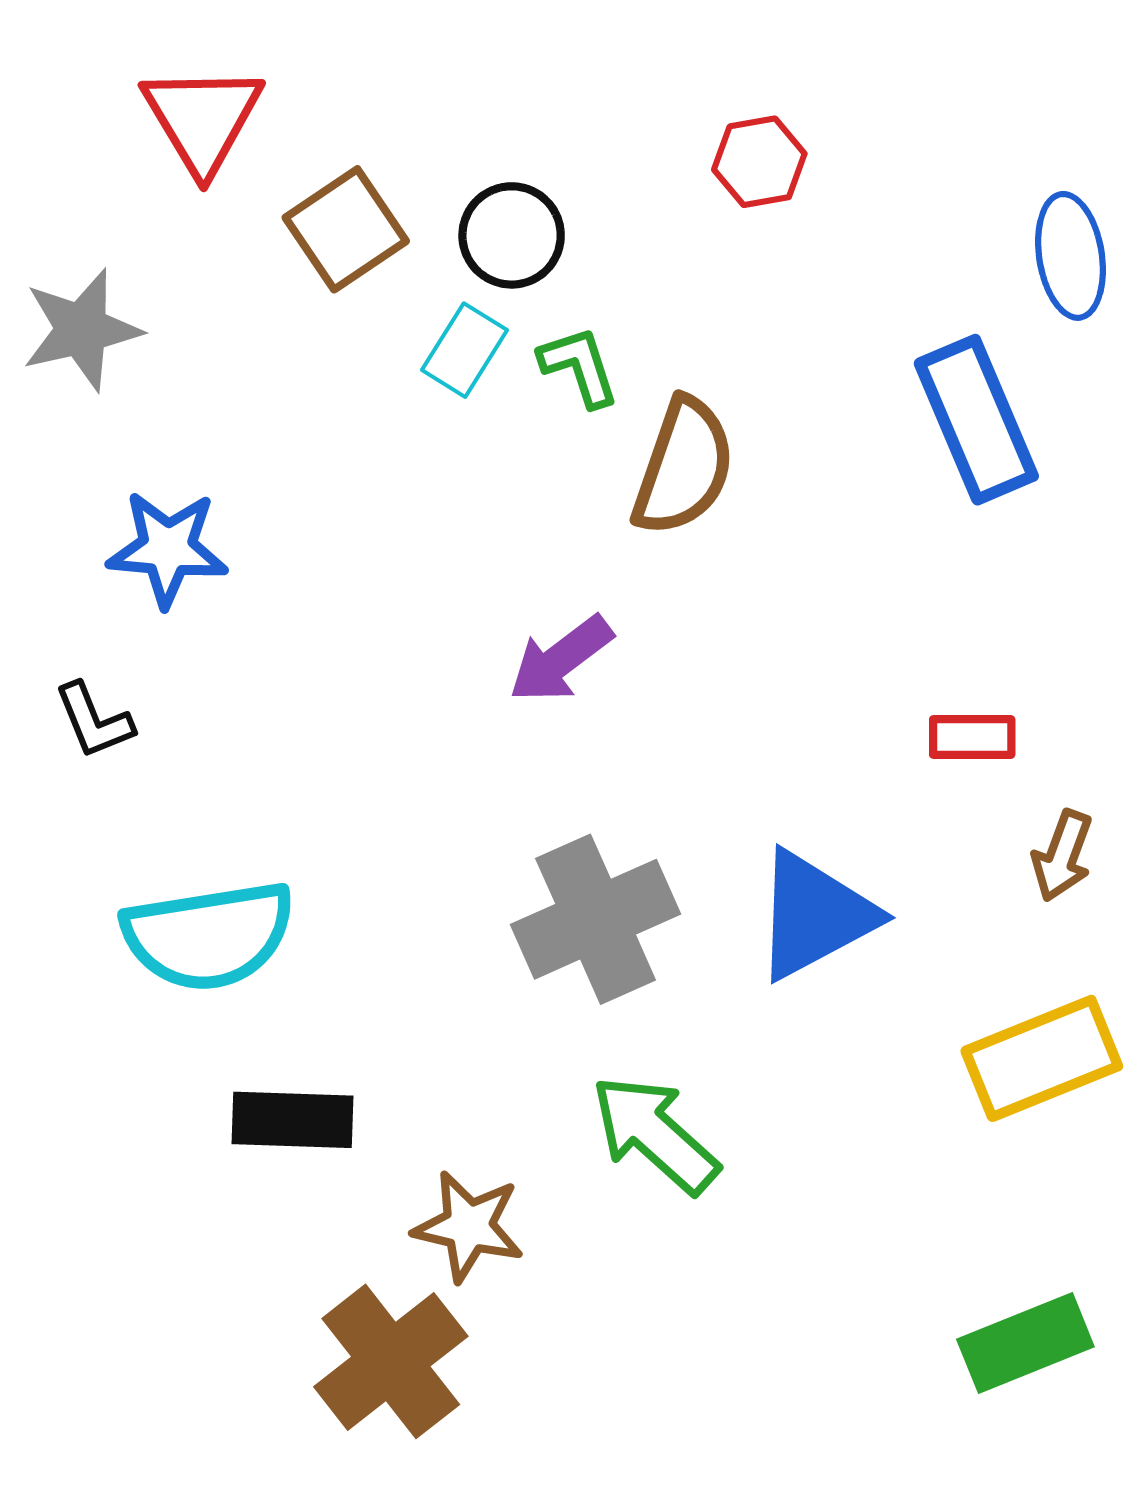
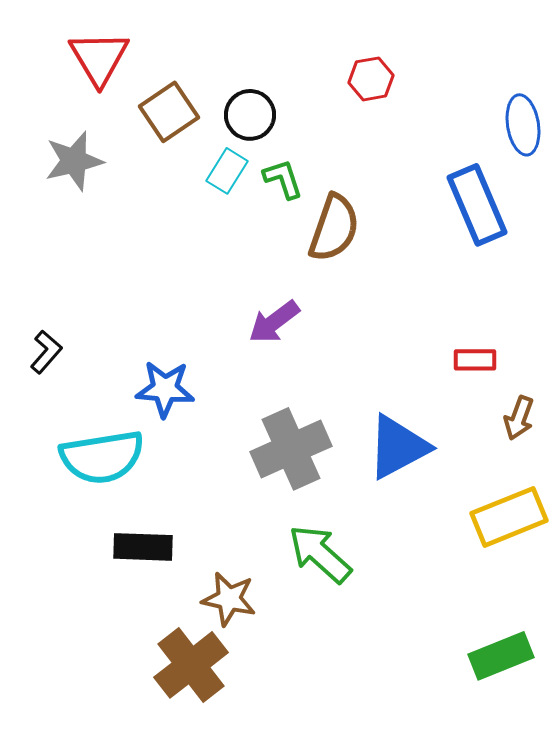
gray star: (82, 330) -> (74, 161), moved
blue star: (168, 549) -> (165, 389), moved
black L-shape: (94, 721) -> (46, 352), turned -117

